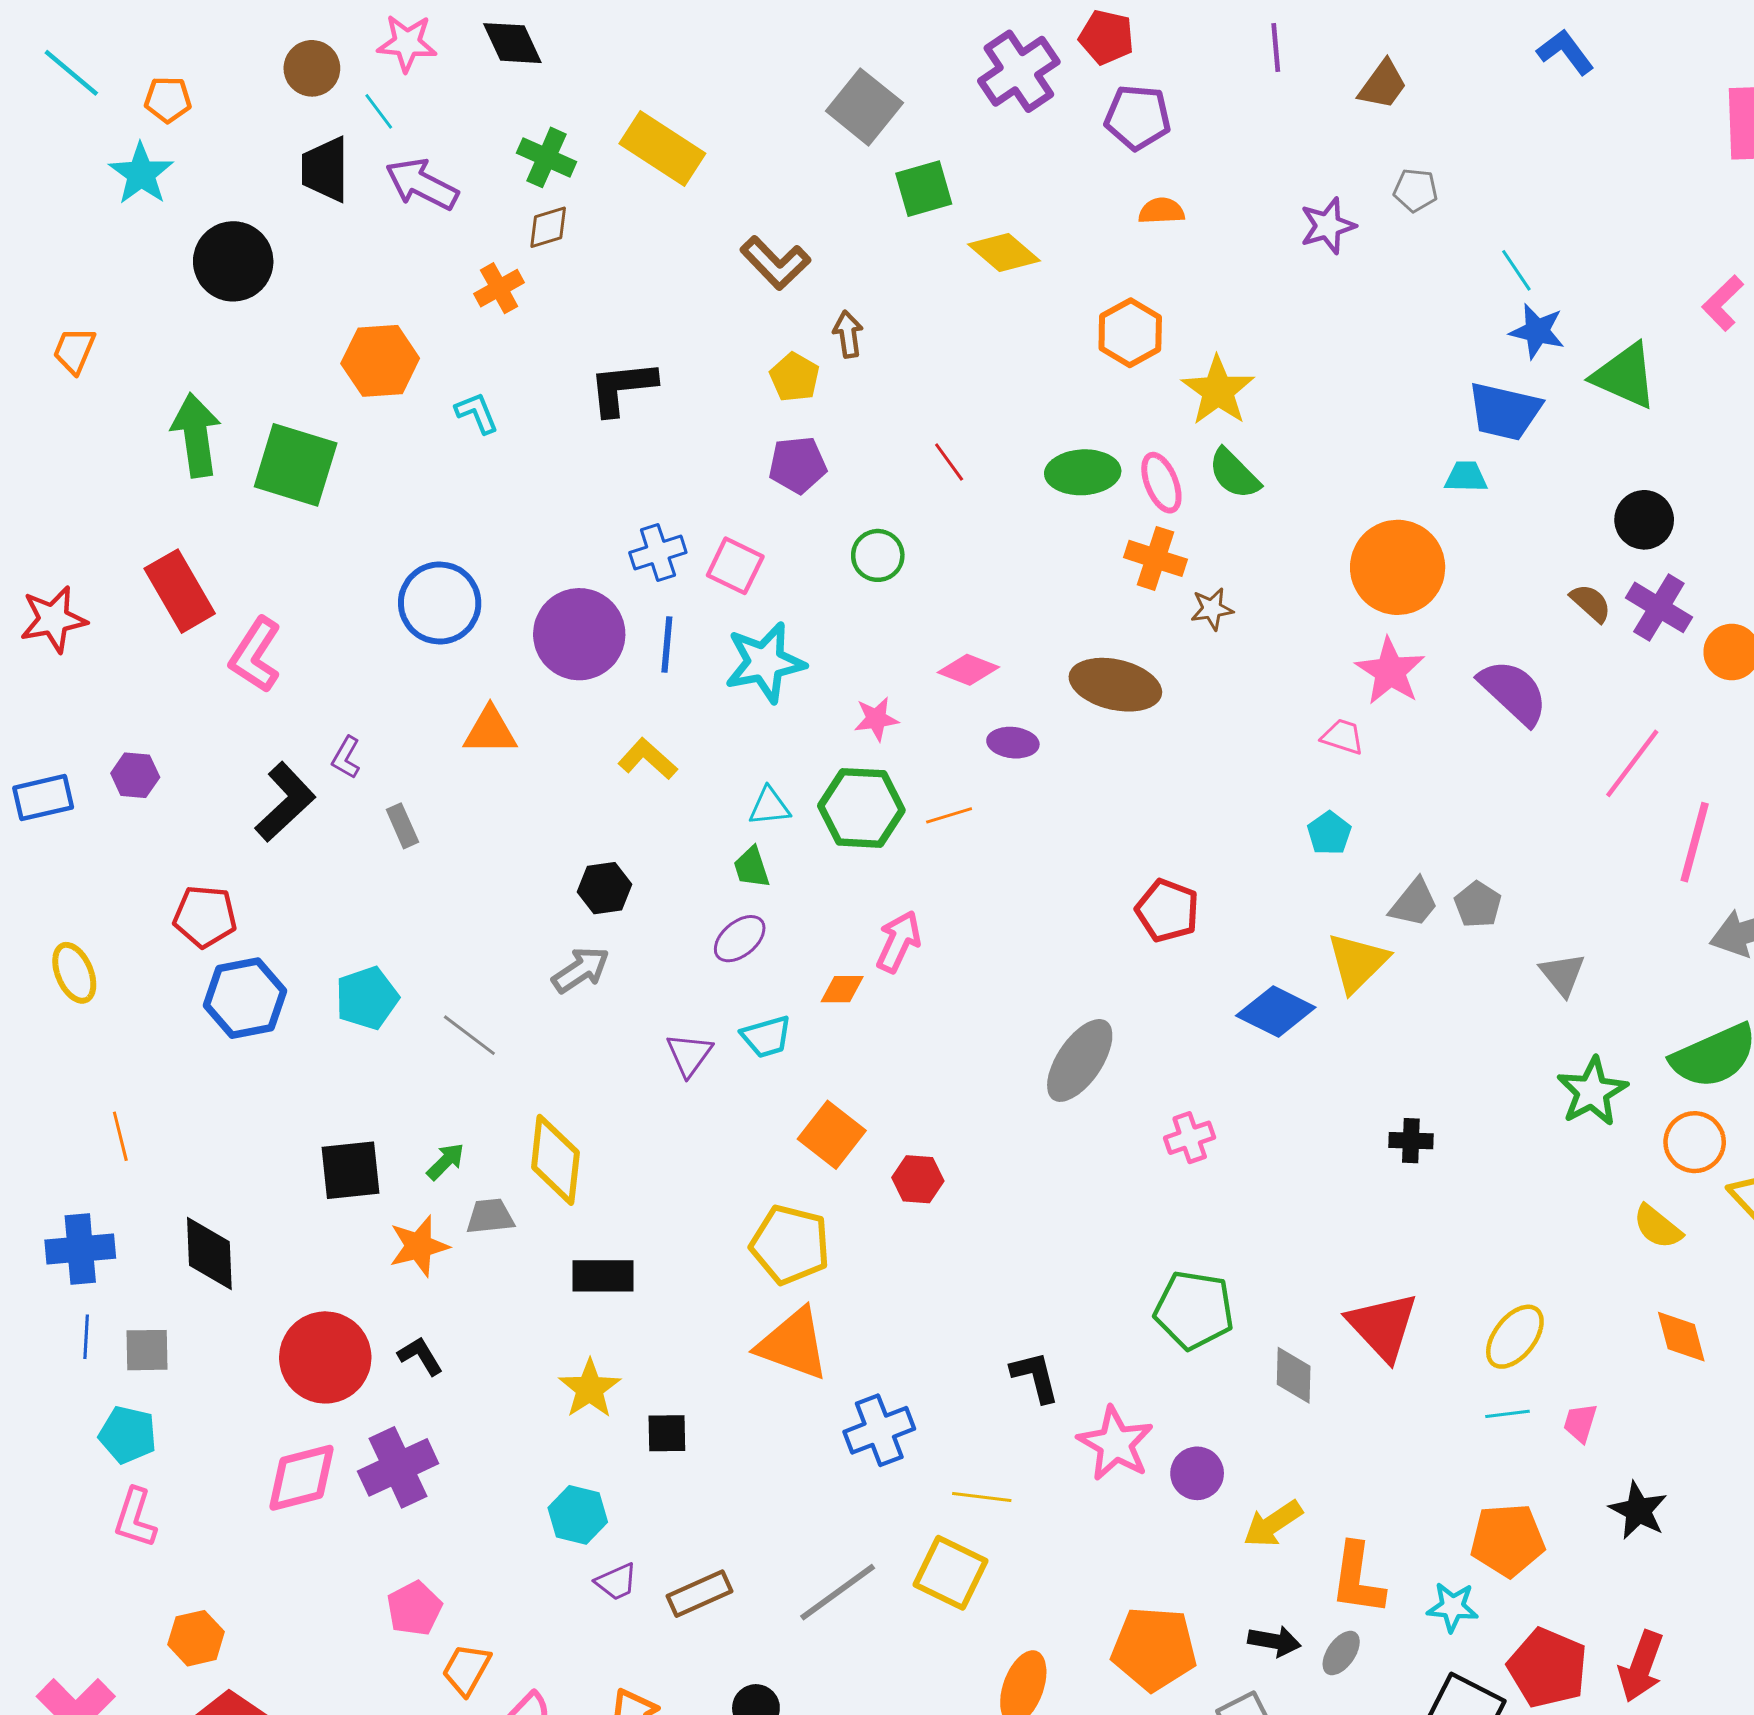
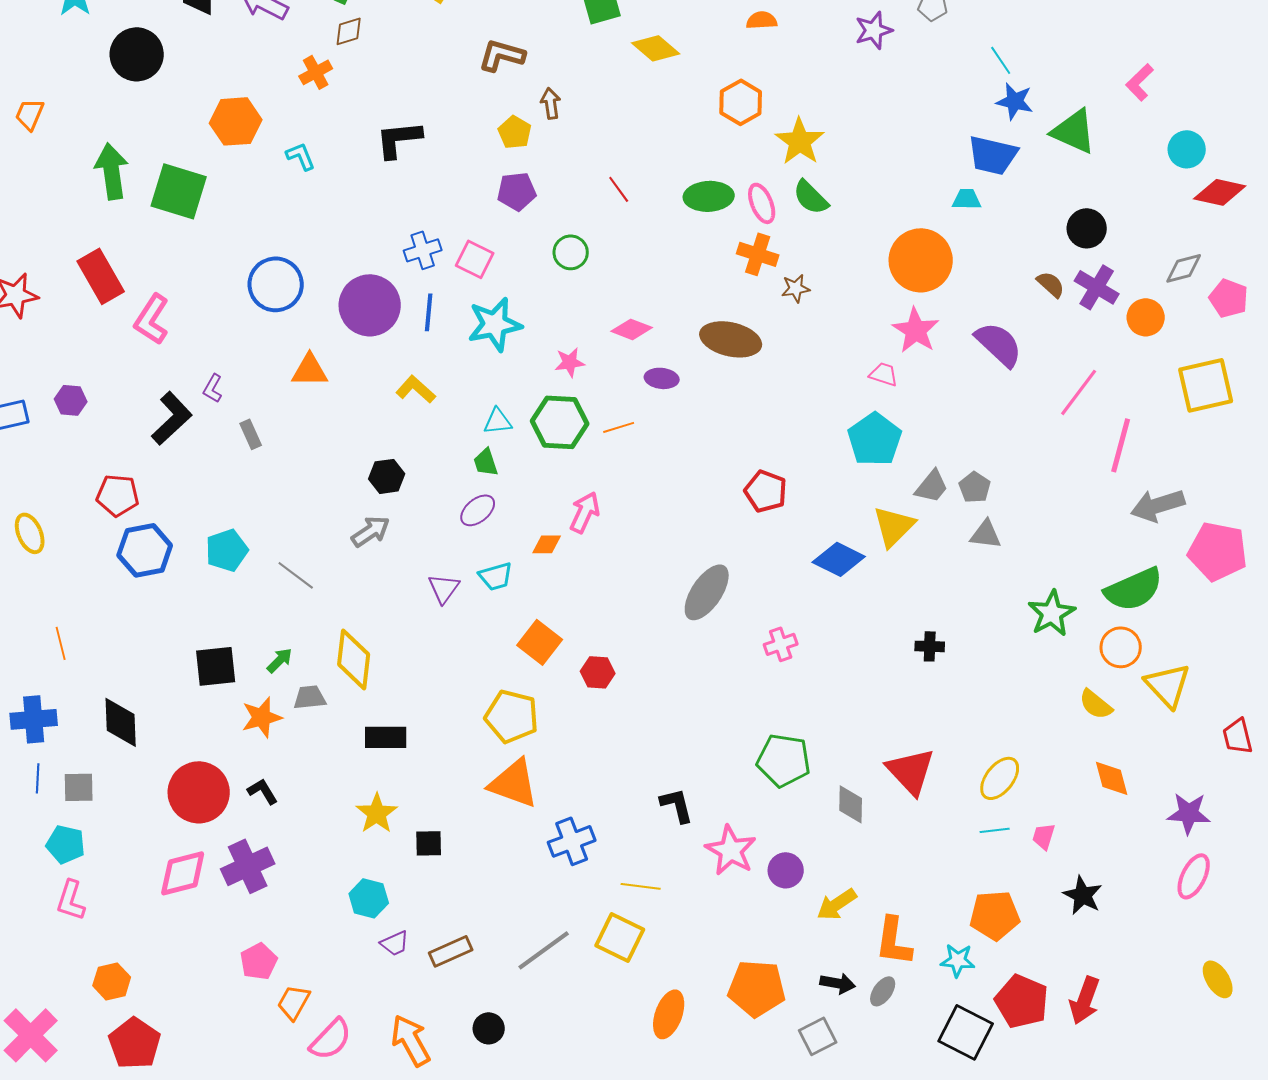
brown L-shape: (775, 263) -> (502, 55), turned 150
cyan pentagon: (1329, 833) -> (875, 439), size x1.8
gray triangle: (1562, 974) -> (986, 534), moved, turned -44

